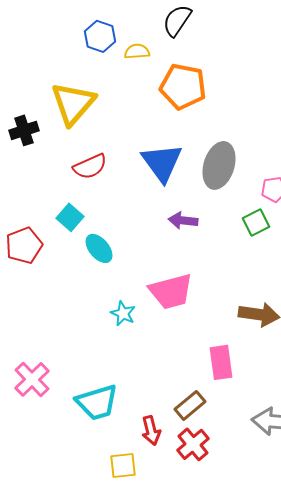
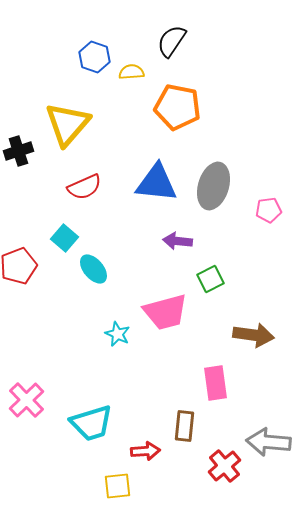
blue triangle: (162, 162) -> (156, 183), turned -48
green square: (256, 222) -> (210, 279), moved
brown rectangle: (190, 405) -> (184, 426), turned -44
red arrow: (151, 430) -> (145, 451), turned -80
red cross: (193, 444) -> (224, 466), moved

